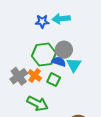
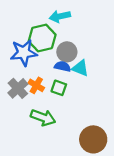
blue star: (42, 21) -> (24, 53), moved, size x1.6
green hexagon: (44, 55) -> (42, 38), moved
cyan triangle: (74, 65) -> (80, 68), turned -35

